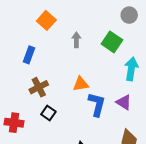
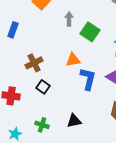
green square: (112, 42) -> (90, 32), moved
blue rectangle: (29, 55) -> (13, 30), moved

